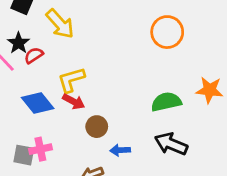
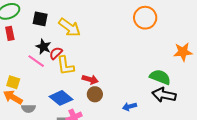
yellow L-shape: (71, 80) -> (65, 66), moved, turned -70
green semicircle: (166, 102) -> (160, 77), moved, turned 45
blue diamond: (38, 103) -> (61, 98), moved
brown circle: (97, 127) -> (95, 94), moved

